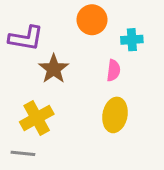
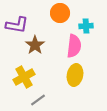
pink semicircle: (113, 70) -> (74, 46), size x1.6
gray line: (23, 153) -> (38, 100), moved, turned -42

